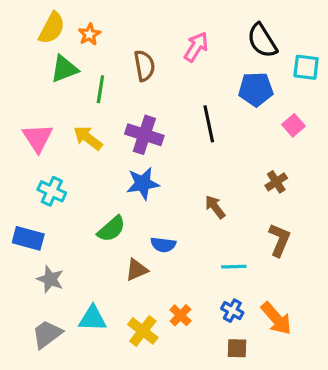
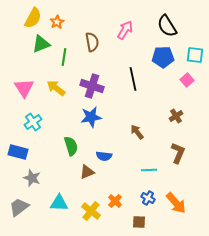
cyan square: (306, 67) -> (195, 55), moved
cyan cross: (52, 191) -> (33, 122), turned 30
green semicircle: (111, 229) -> (71, 146), turned -66
gray trapezoid: (47, 334) -> (19, 207), moved
brown square: (237, 348) -> (139, 222), moved

